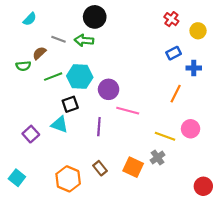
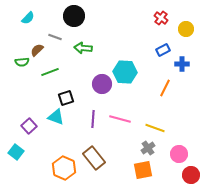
black circle: (95, 17) -> (74, 16), moved
green arrow: (84, 40) -> (83, 48), moved
cyan hexagon: (80, 77) -> (125, 72), moved
pink line: (128, 111) -> (120, 119), moved
pink circle: (191, 129) -> (179, 154), moved
orange square: (133, 167) -> (143, 170), moved, turned -36
brown rectangle: (100, 168) -> (94, 158), size x1.6
cyan square: (17, 178) -> (16, 152), moved

